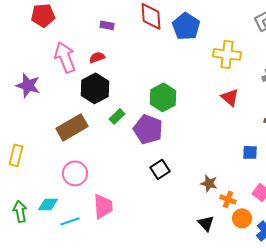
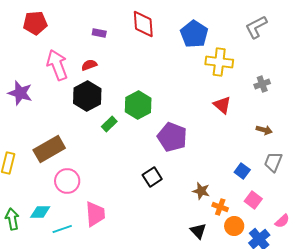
blue pentagon: (186, 26) -> (194, 34), moved
green hexagon: (163, 97) -> (138, 105), moved
brown rectangle: (72, 127) -> (49, 149), moved
purple pentagon: (148, 129) -> (172, 137), moved
blue square: (250, 152) -> (242, 171), moved, turned 35

